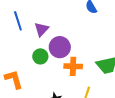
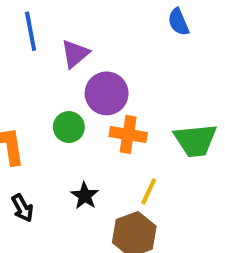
green circle: (40, 56) -> (69, 127), moved

